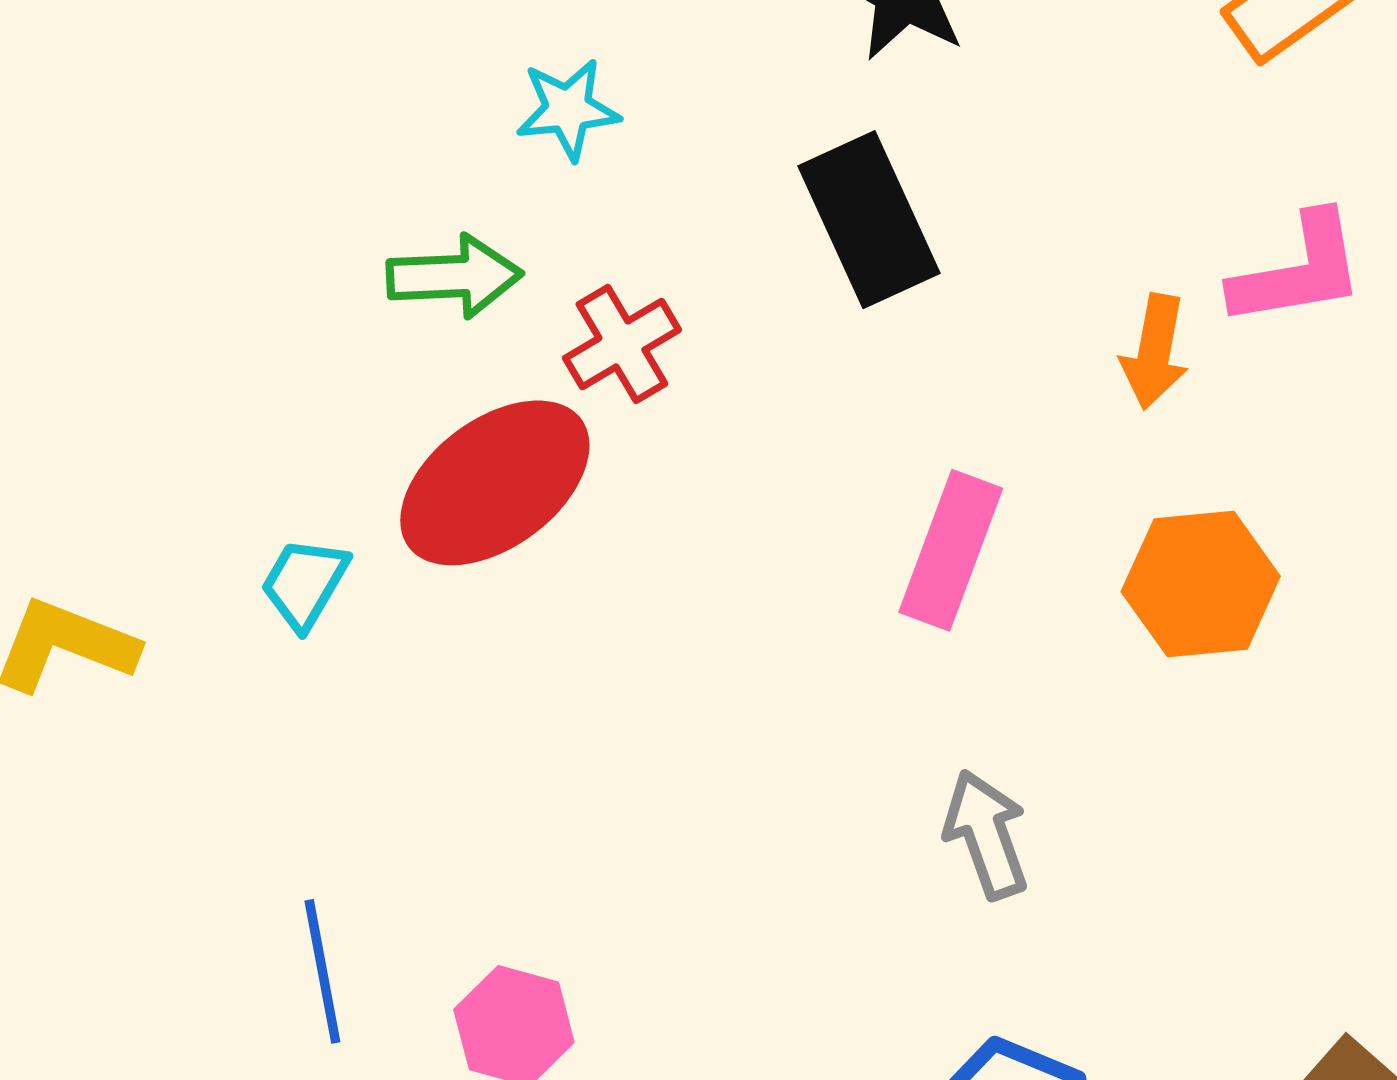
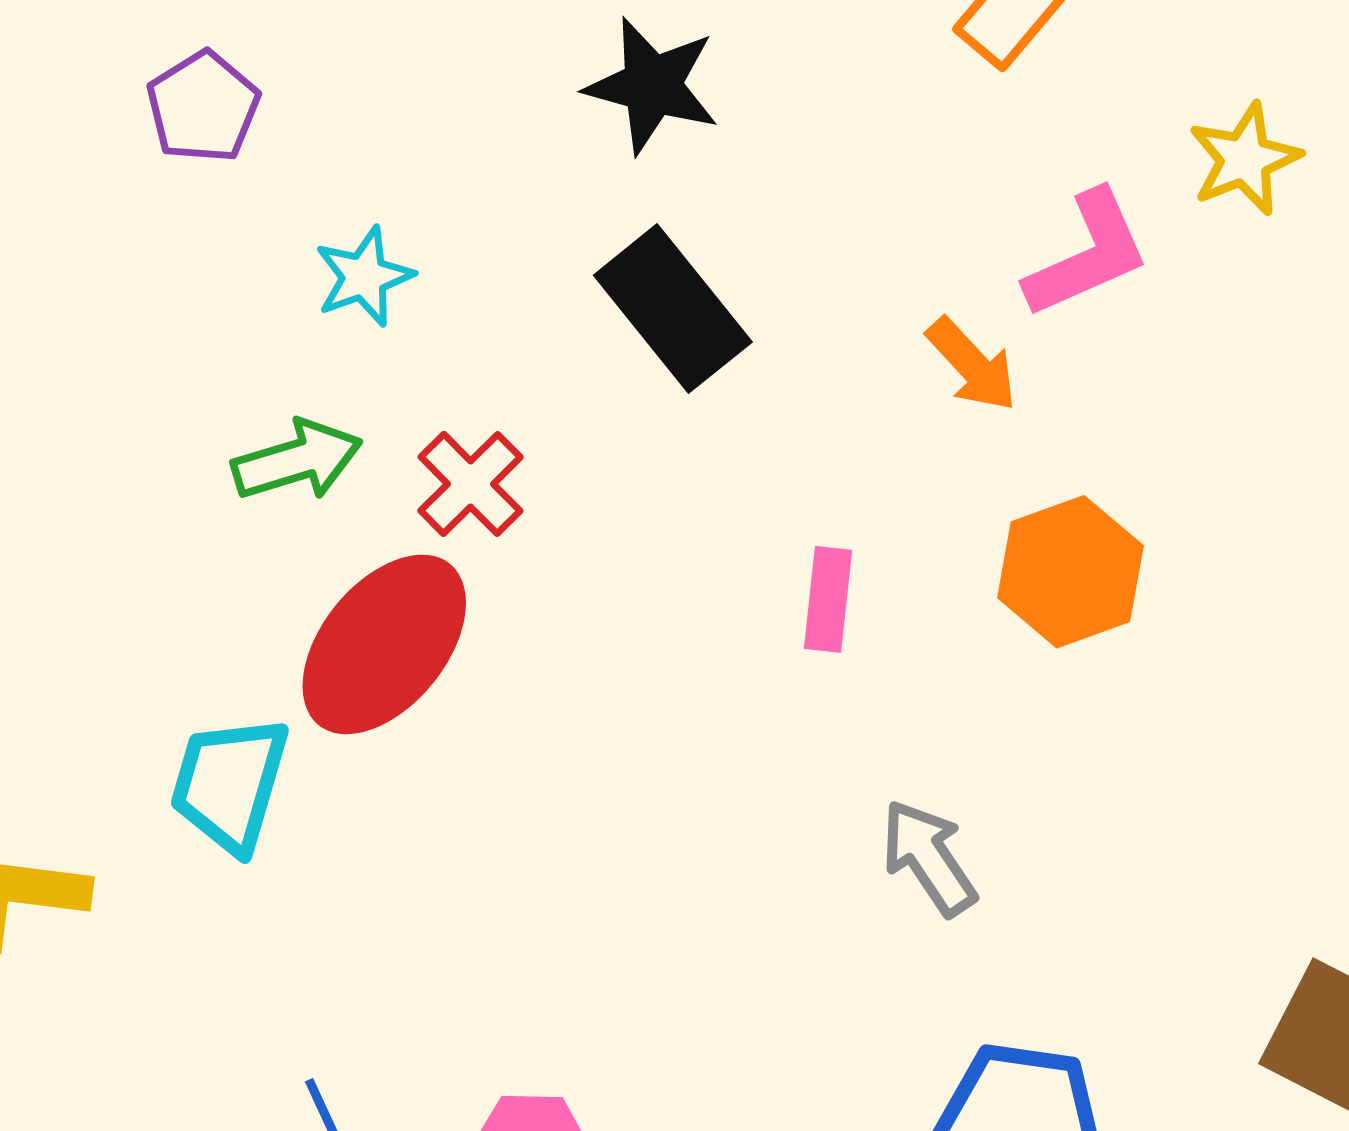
orange arrow: (1155, 352) -> (972, 365), turned -39
pink rectangle: (951, 550) -> (828, 599), size x0.7
cyan trapezoid: (305, 583) -> (230, 784), size x1.5

